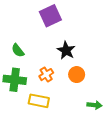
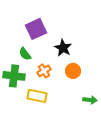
purple square: (50, 16) -> (36, 29), moved
green semicircle: (18, 50) -> (25, 54), moved

